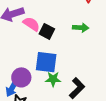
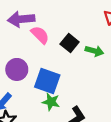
black square: (47, 31) -> (70, 43), moved
purple circle: (21, 77) -> (17, 69), moved

